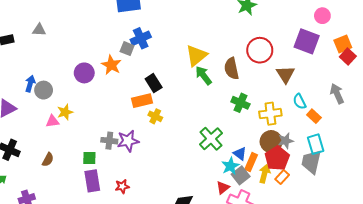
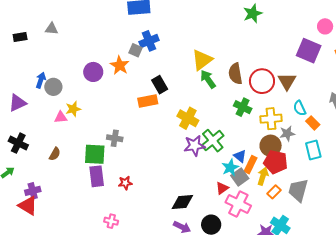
red circle: (260, 50) -> (262, 81), moved
yellow cross: (155, 116) -> (188, 118), moved, size x1.5
purple star: (128, 141) -> (194, 146), moved
gray star: (286, 141) -> (287, 134), moved
green square: (89, 158) -> (95, 154), size x1.6
red pentagon: (277, 158) -> (276, 162), turned -30
gray trapezoid: (311, 162) -> (298, 190), moved
orange rectangle: (282, 177) -> (274, 192), moved

